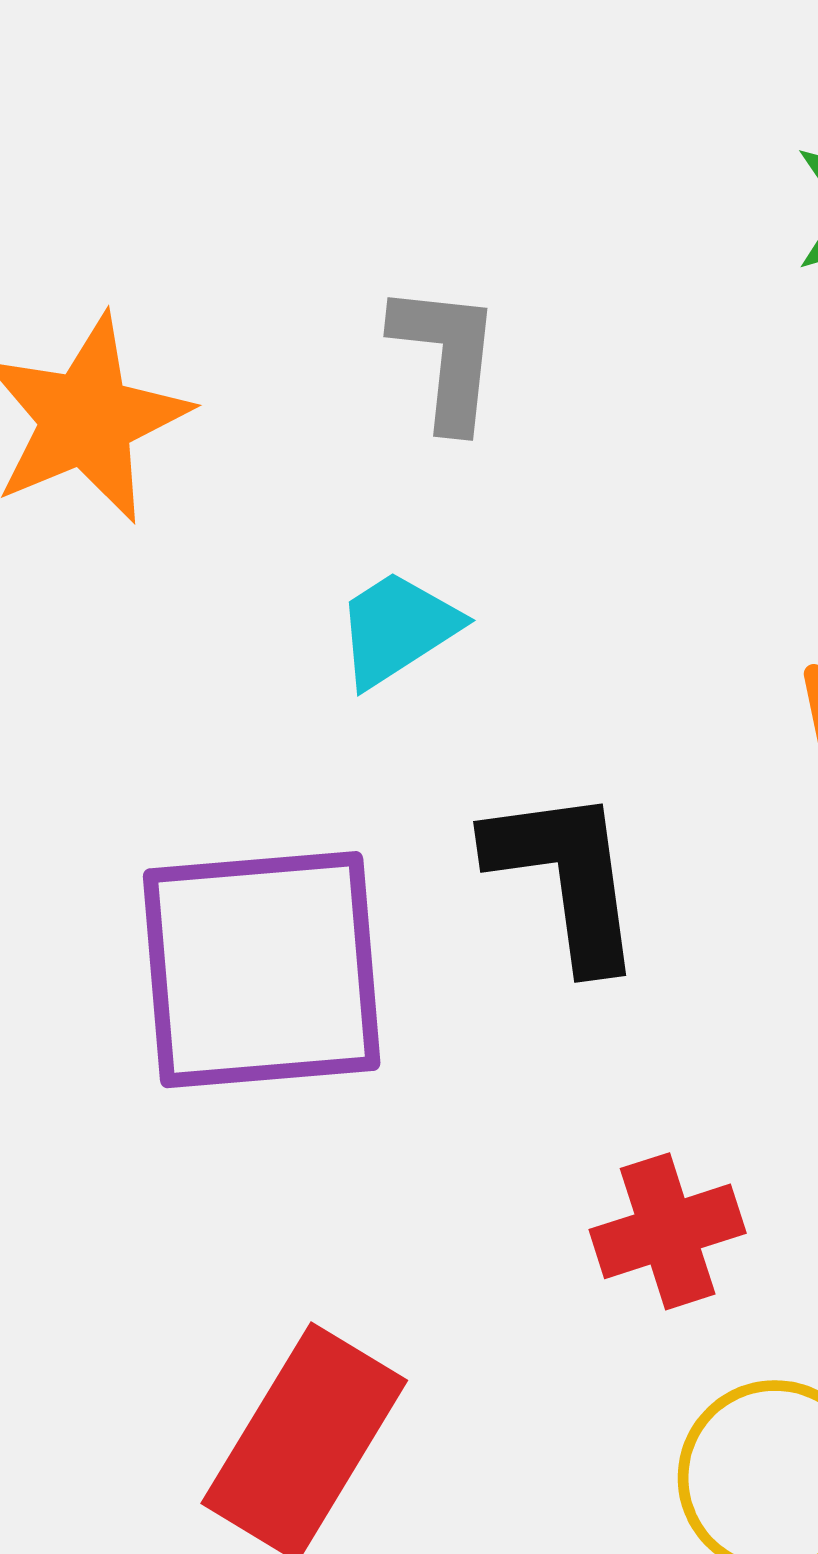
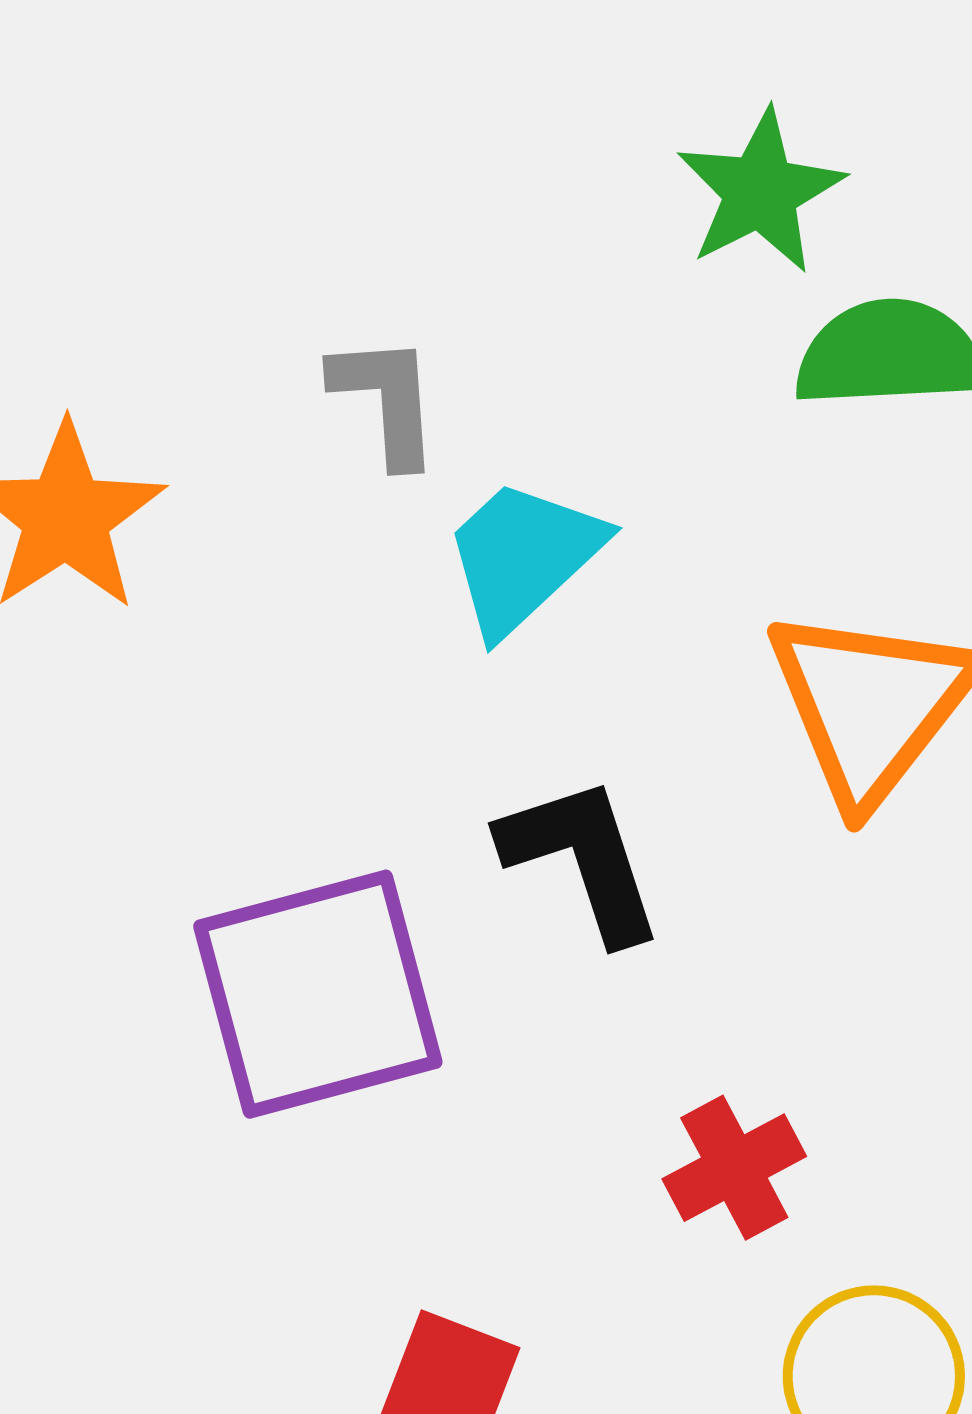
cyan trapezoid: (397, 628) -> (523, 556), moved, size x1.4

